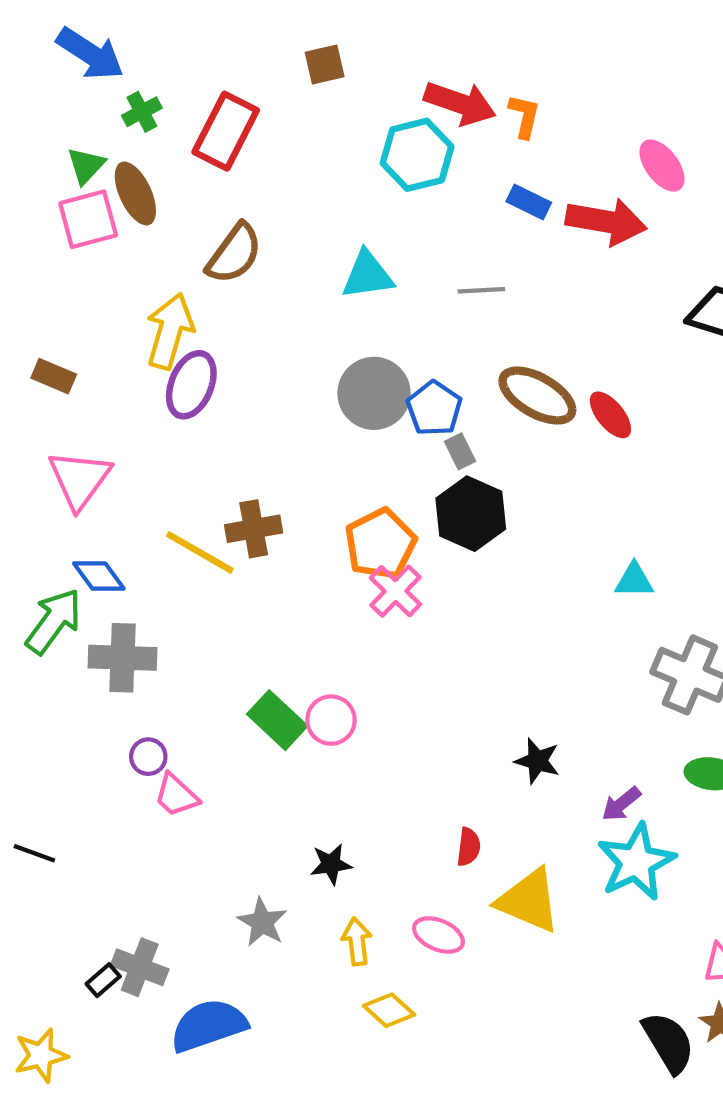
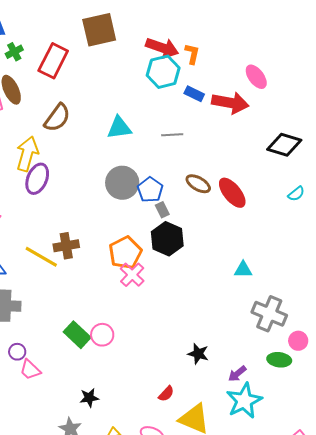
brown square: (325, 64) -> (99, 30), size x1.8
cyan hexagon: (417, 155) -> (163, 72), moved
brown ellipse: (537, 396) -> (198, 184), size x0.7
red ellipse: (610, 415) -> (232, 193), size x1.4
red semicircle: (469, 847) -> (166, 394), turned 36
black star: (331, 864) -> (89, 398), moved

